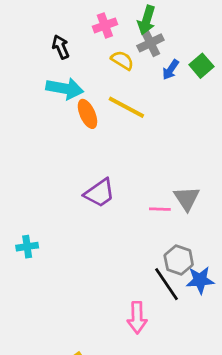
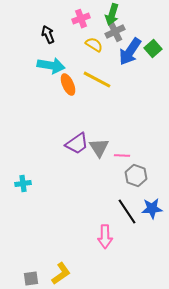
blue arrow: (171, 70) -> (130, 52), size x1.8
gray triangle: (187, 198) -> (99, 148), moved
gray hexagon: (179, 260) -> (136, 176), moved

